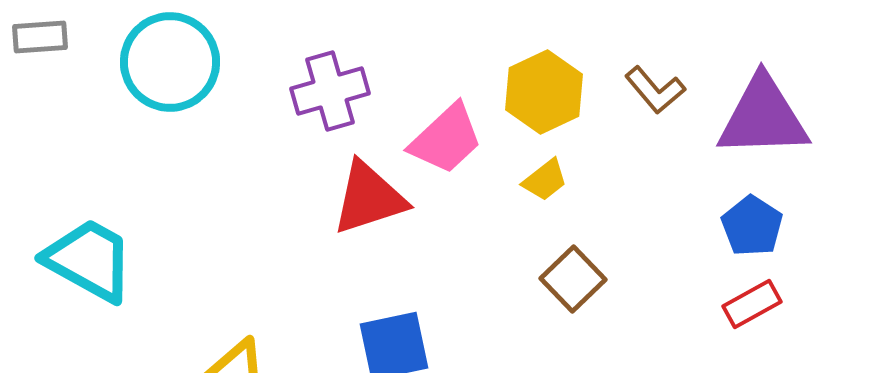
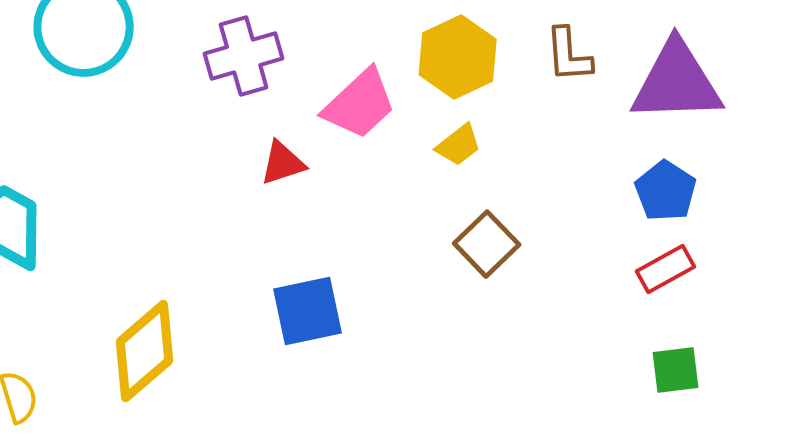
brown L-shape: (655, 90) -> (569, 55), turned 36
red triangle: (369, 198) -> (283, 163), size x0.6

